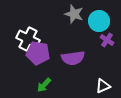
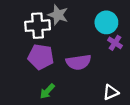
gray star: (74, 14) -> (58, 15), moved
white cross: (28, 39) -> (38, 26), moved, turned -30

